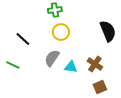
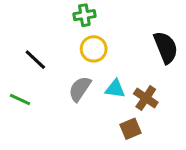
cyan triangle: (71, 67) -> (115, 89), moved
brown square: (100, 87) -> (130, 129), moved

